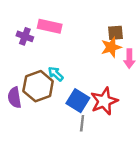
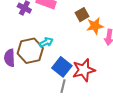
brown square: (115, 33) -> (82, 15), moved, turned -32
cyan arrow: (56, 74) -> (46, 42), turned 104

